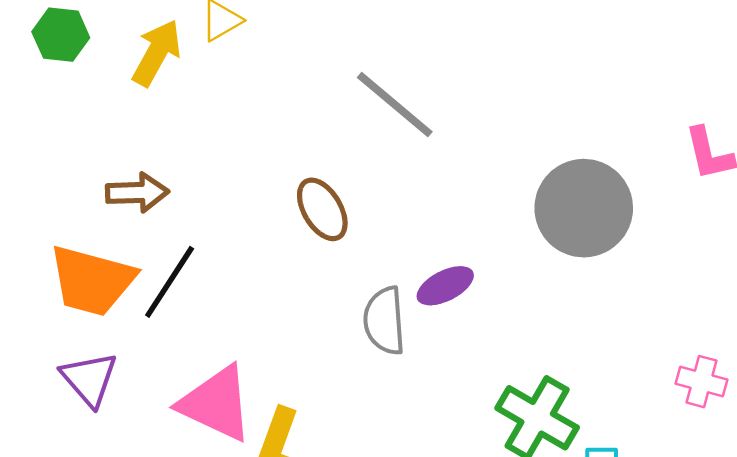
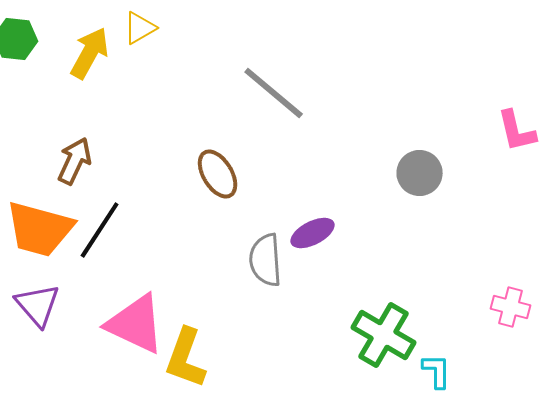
brown arrow: (137, 193) -> (75, 161), turned -63
gray circle: (584, 208) -> (420, 173), size x0.6

